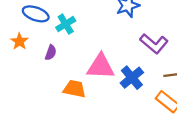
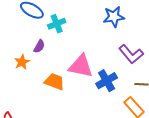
orange star: (19, 41) -> (22, 62), moved

